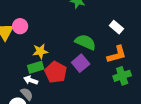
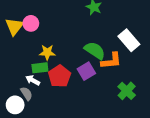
white rectangle: (116, 27) -> (129, 40), size x1.5
orange L-shape: (117, 54) -> (111, 61), moved
green cross: (122, 76) -> (127, 91), turned -36

